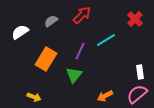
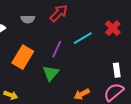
red cross: (135, 19) -> (113, 28), moved
gray semicircle: (51, 21) -> (28, 19), turned -144

